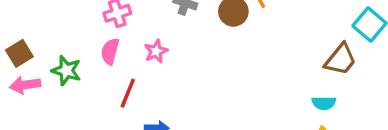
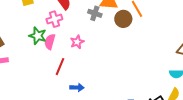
green star: (66, 71) -> (38, 36), moved

